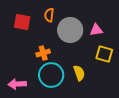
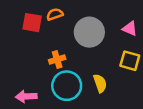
orange semicircle: (49, 15) -> (55, 14), moved, turned 64
pink triangle: (96, 30) -> (130, 29), moved, turned 32

